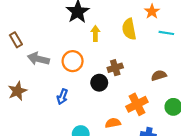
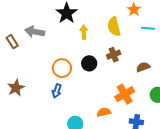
gray arrow: (38, 59) -> (35, 32), moved
orange circle: (73, 61) -> (62, 68), moved
brown cross: (115, 68) -> (114, 55), moved
black circle: (99, 83) -> (89, 63), moved

